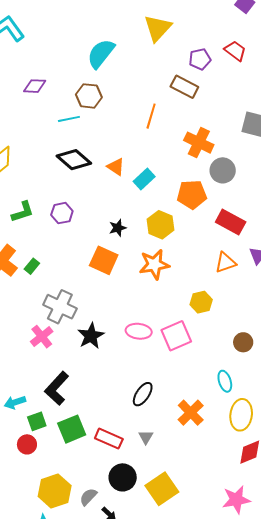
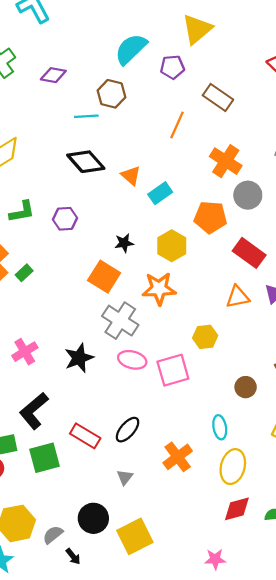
purple pentagon: (200, 59) -> (172, 67), moved
gray cross: (60, 307) -> (120, 321), moved
red rectangle: (109, 439) -> (85, 436), moved
pink star: (236, 500) -> (215, 559), size x0.7

